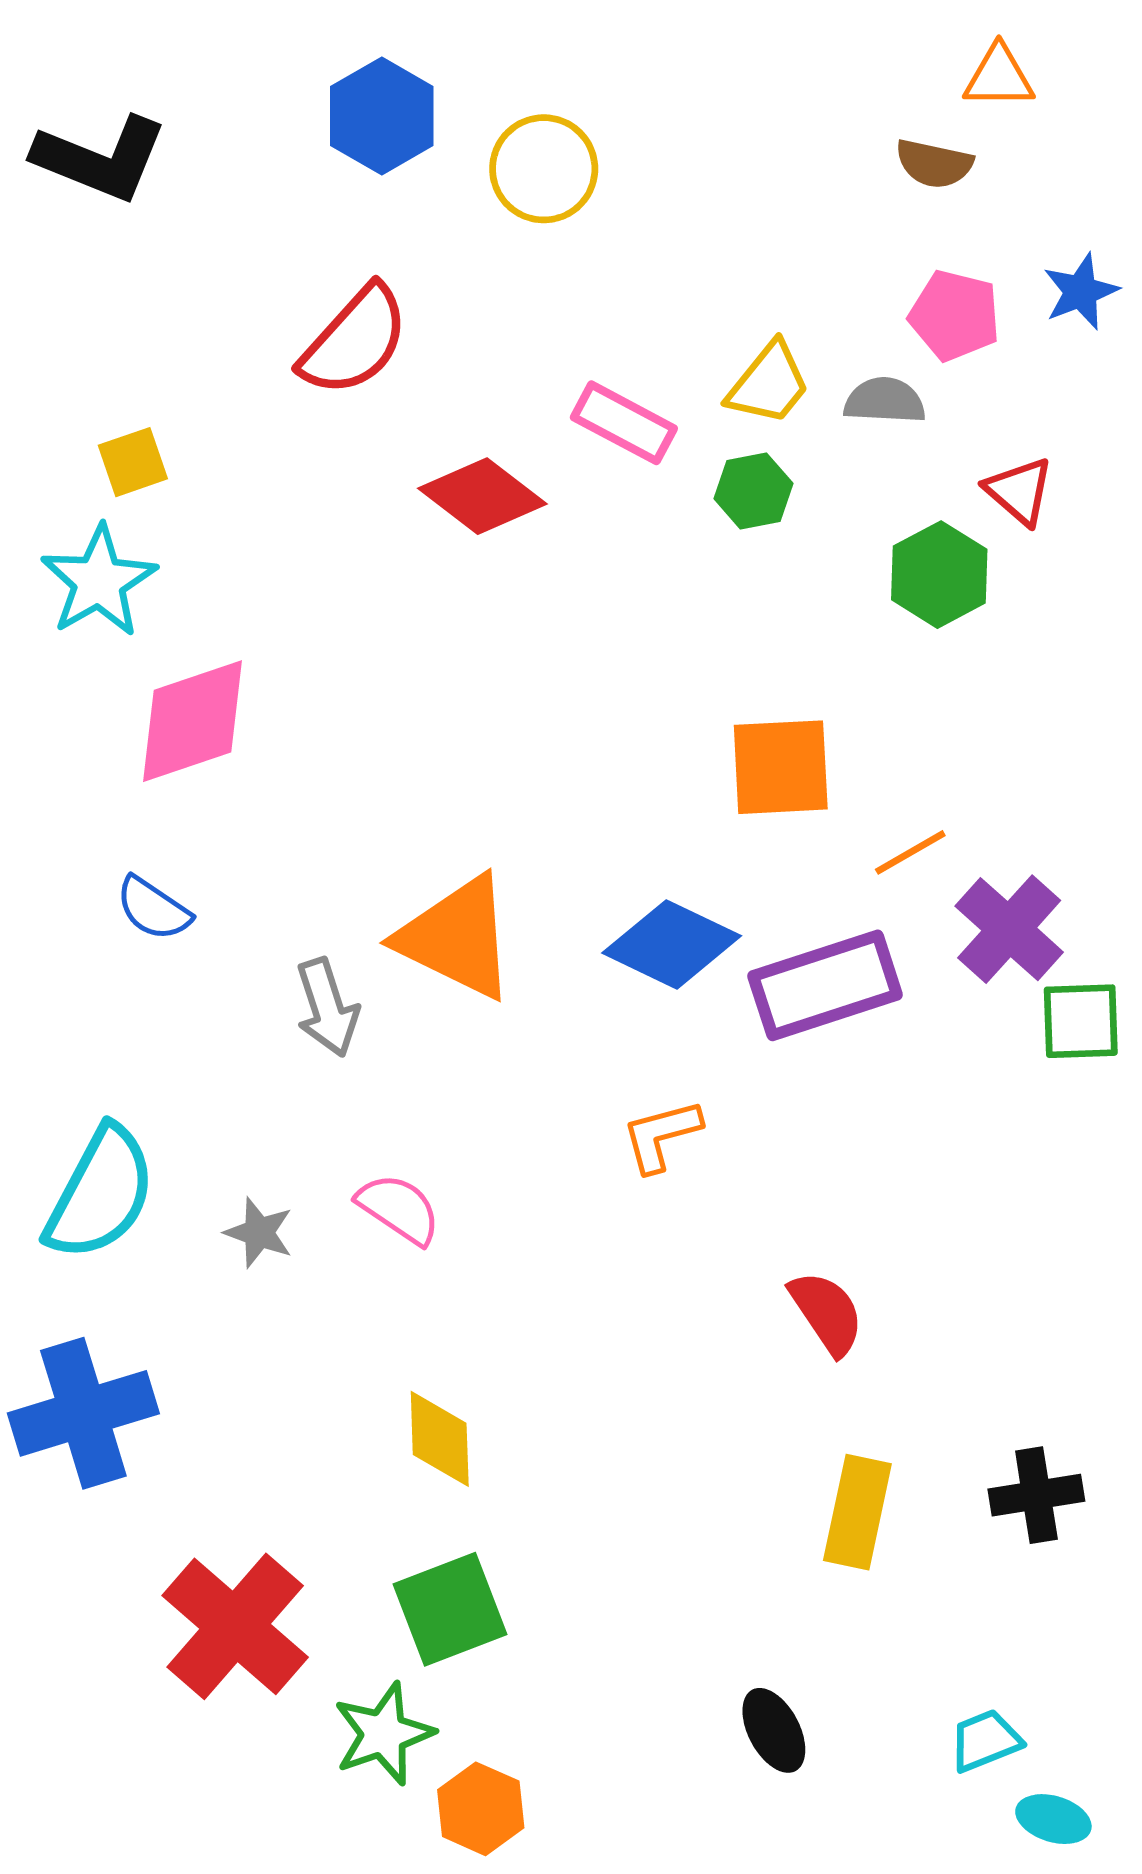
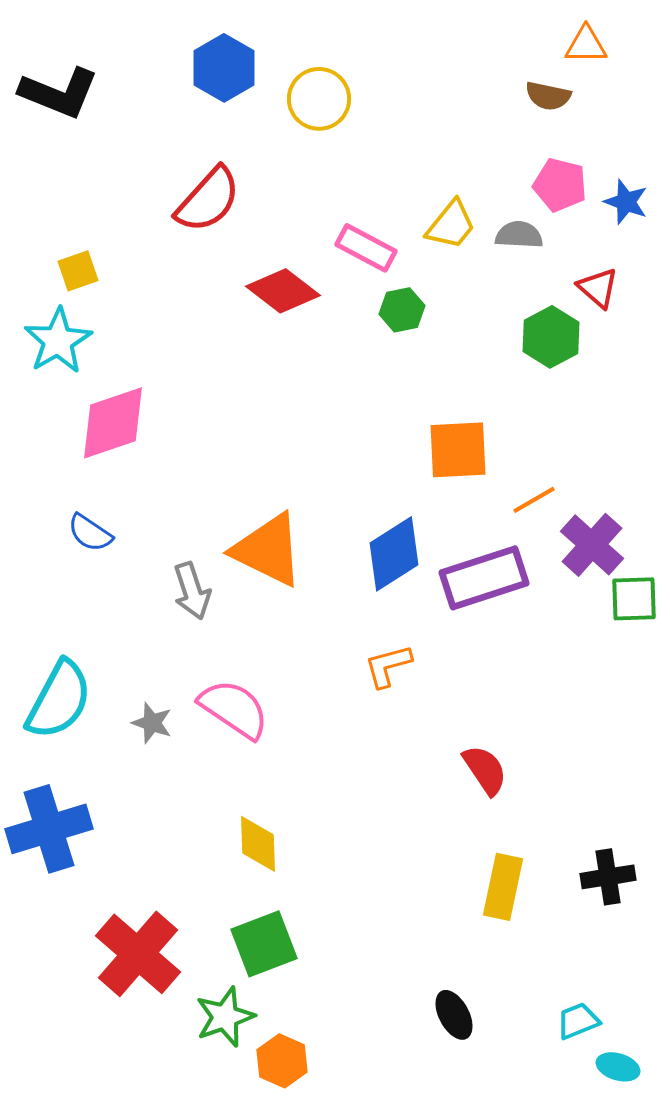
blue star: (1081, 292) -> (626, 202), moved, turned -30
green hexagon: (753, 491) -> (402, 310), moved
blue diamond: (672, 944) -> (394, 554), turned -58
pink semicircle: (399, 1209) -> (234, 709), size x1.4

